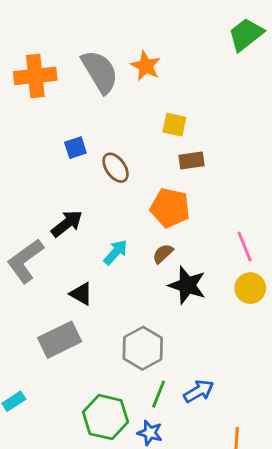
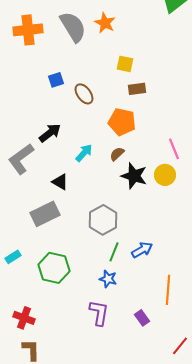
yellow circle: (250, 288) -> (165, 175), moved
green hexagon: (106, 417) -> (54, 268), moved

